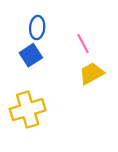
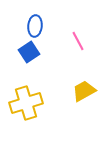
yellow trapezoid: (91, 73) -> (84, 91), moved

